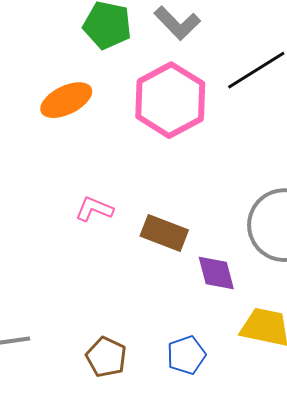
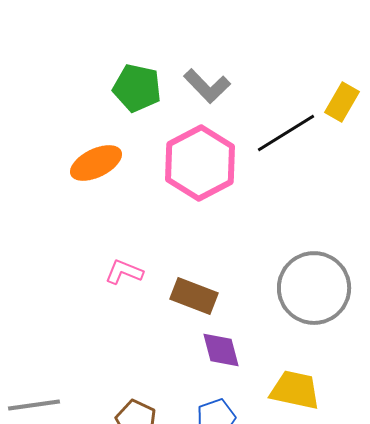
purple diamond: (216, 273) -> (221, 350), moved

